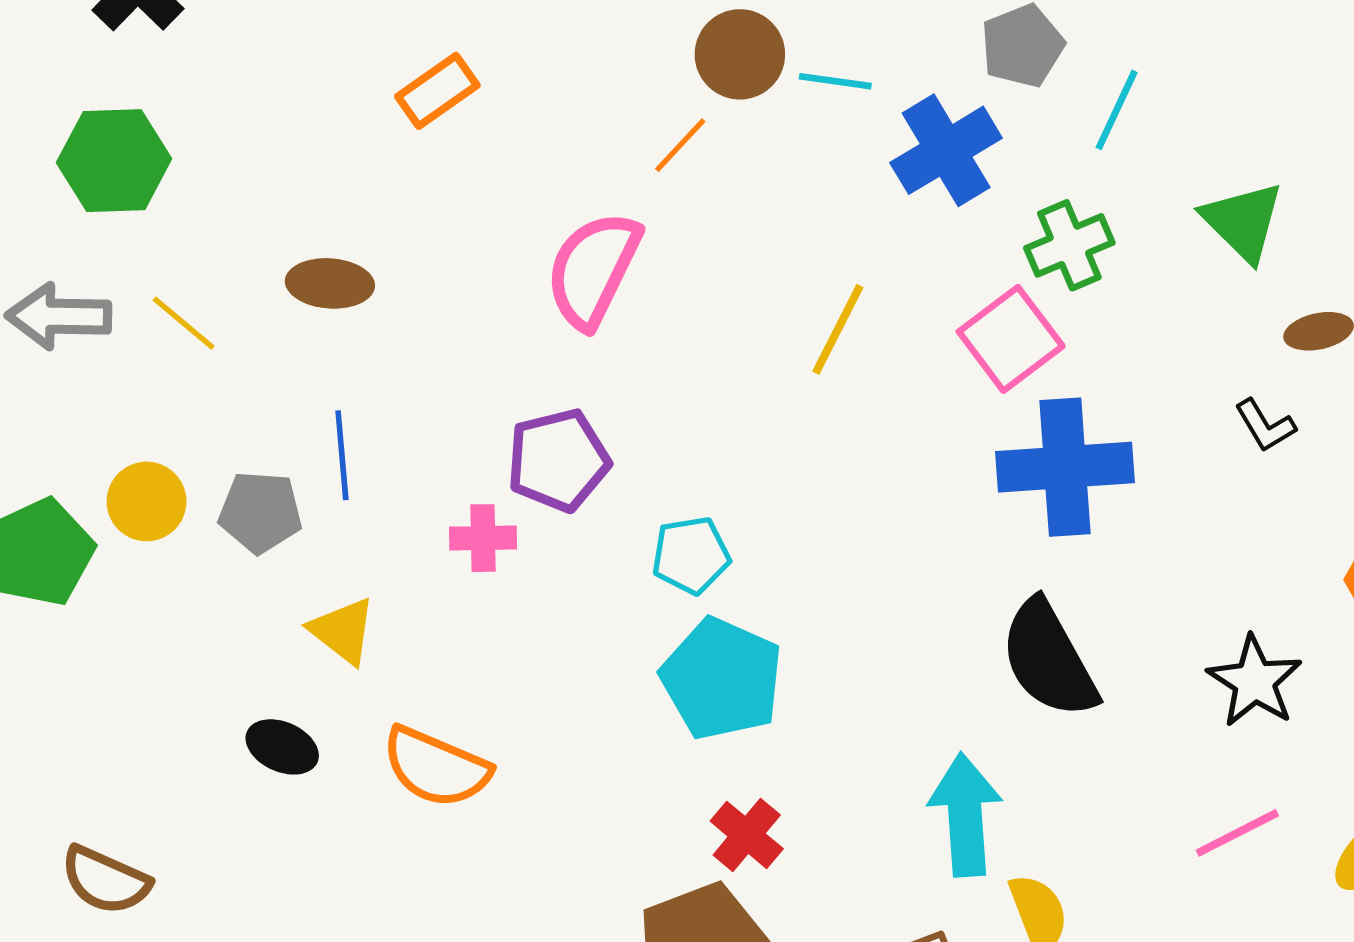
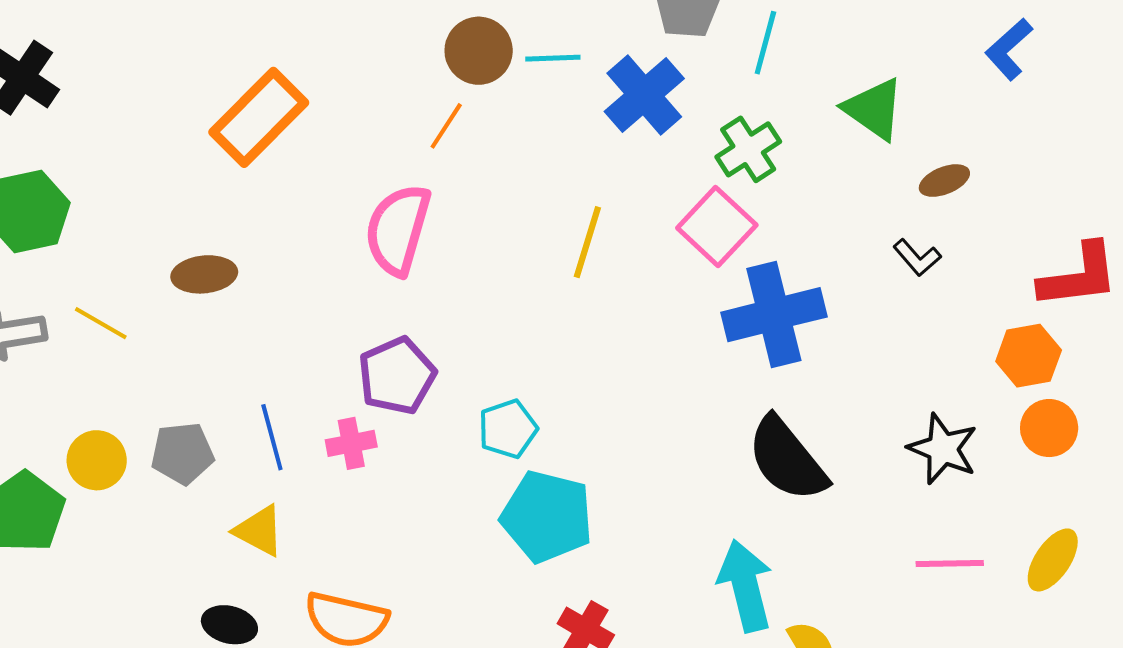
orange rectangle: (437, 91) -> (259, 117), size x1.6
blue line: (342, 455) -> (272, 437), moved
pink line: (1237, 833) -> (950, 564), turned 36

